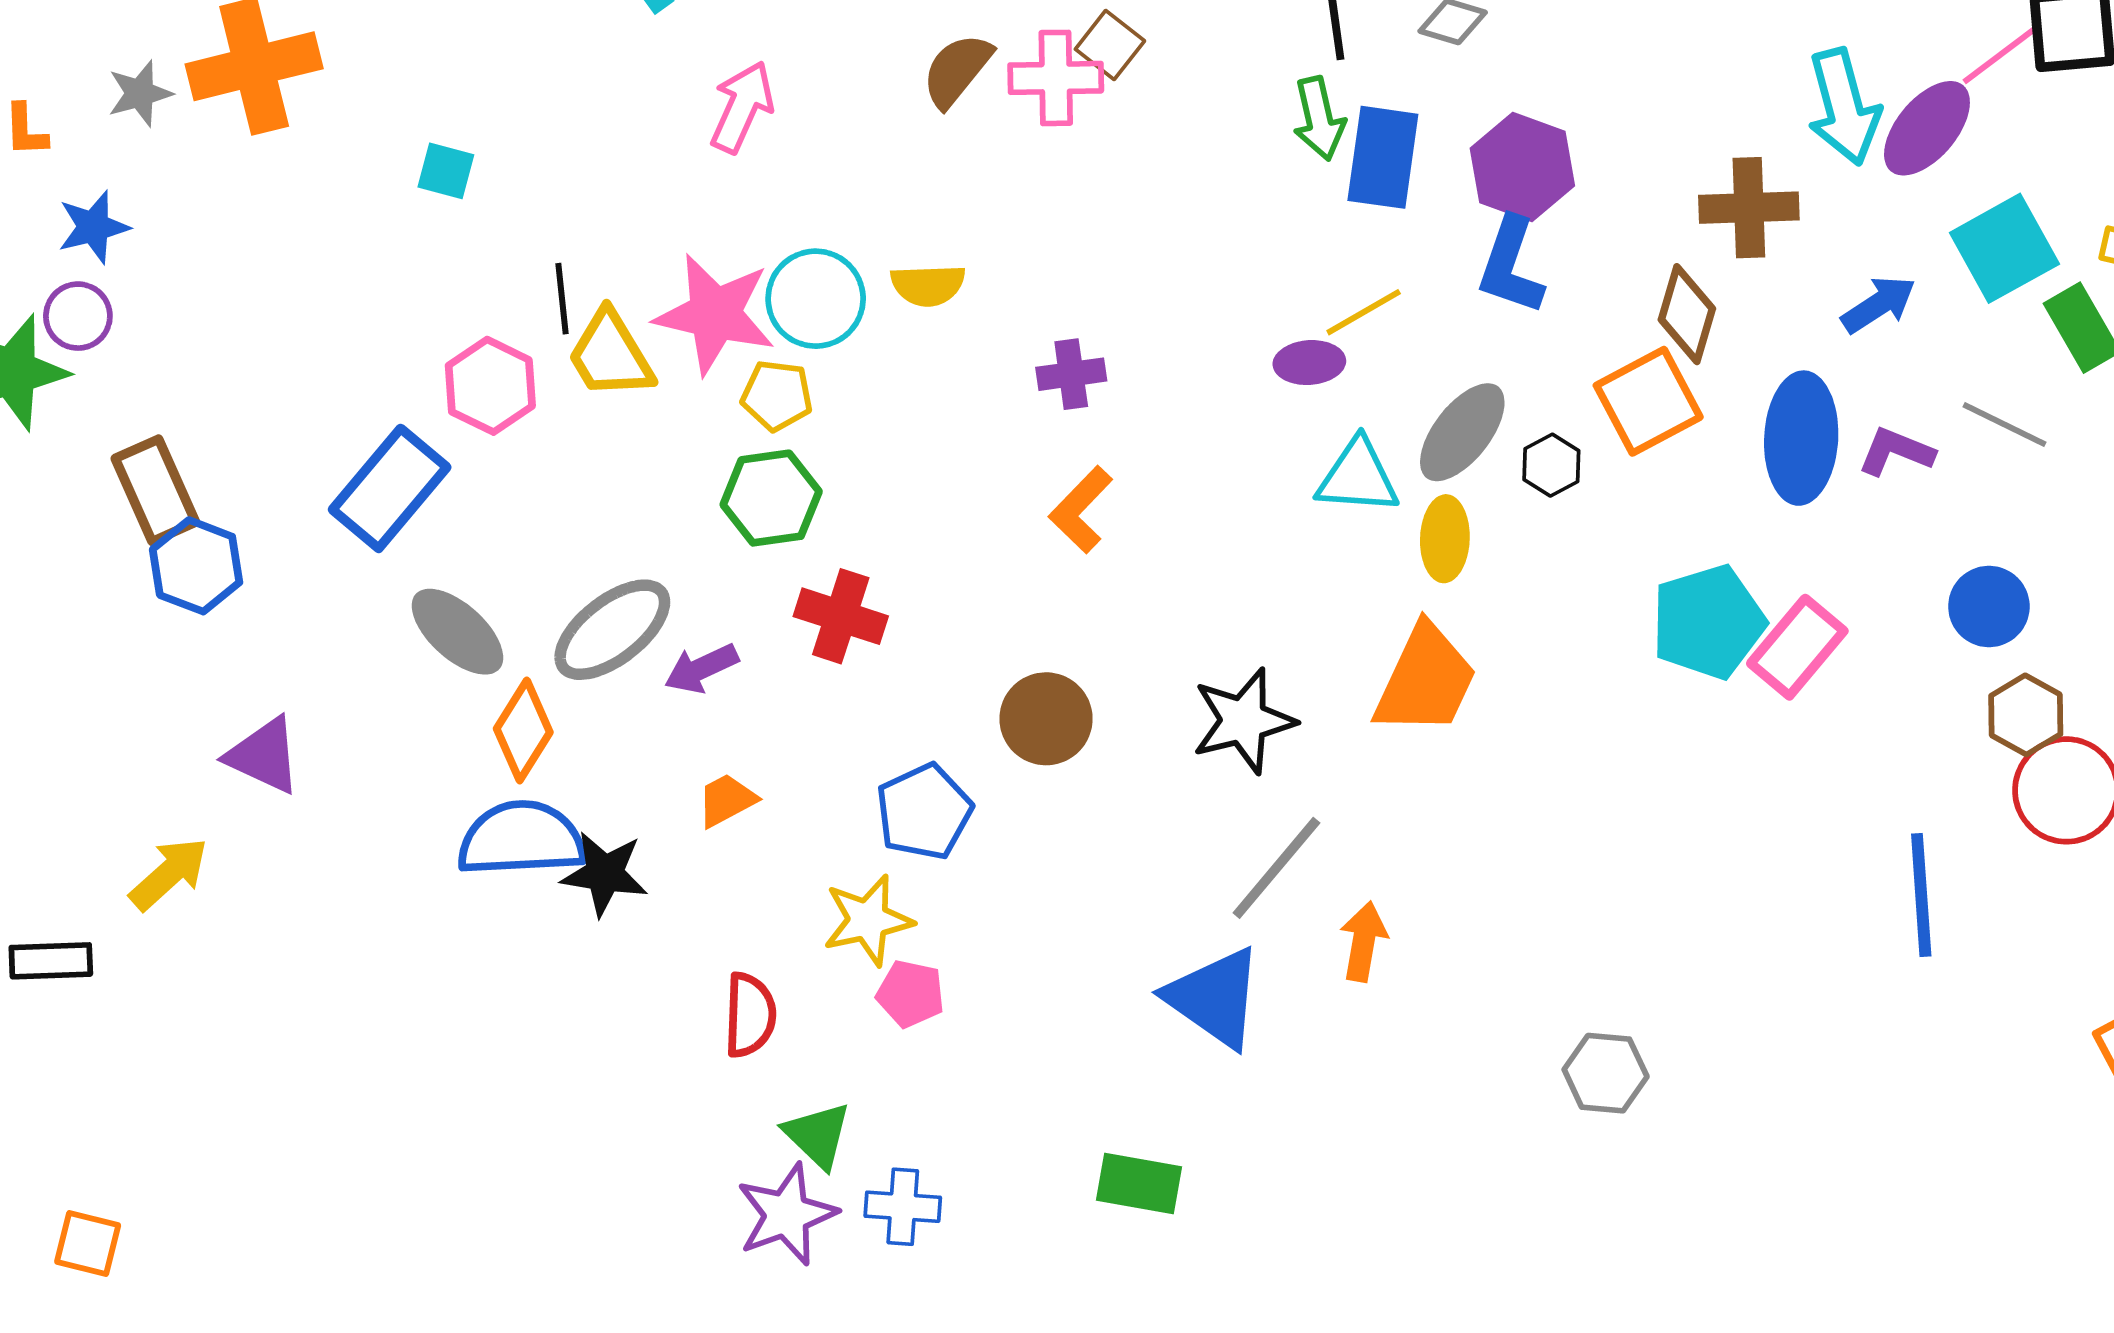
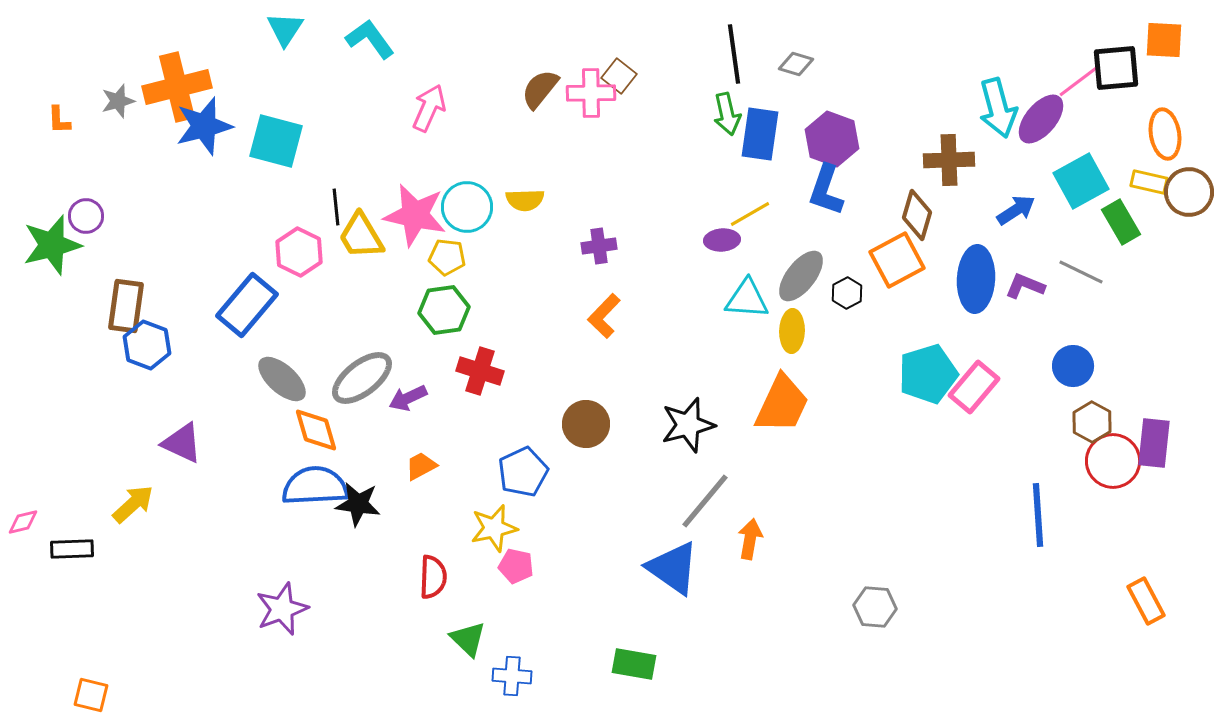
cyan square: (446, 171) -> (276, 141), size x1.8
blue star: (93, 227) -> (204, 126), moved, size x1.5
brown rectangle: (155, 490) -> (126, 306), turned 32
orange diamond: (523, 730) -> (316, 430), turned -48
purple star: (787, 1214) -> (282, 609), moved

